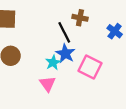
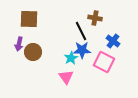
blue cross: (115, 31) -> (113, 41), moved
blue star: (65, 54) -> (82, 50), turned -30

